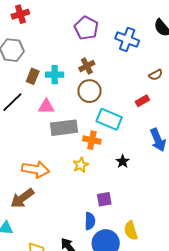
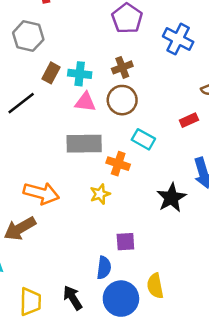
pink triangle: (46, 107) -> (85, 102), moved
cyan rectangle: (109, 119) -> (143, 139), size x0.7
black star: (123, 161) -> (171, 198), moved, size x1.6

